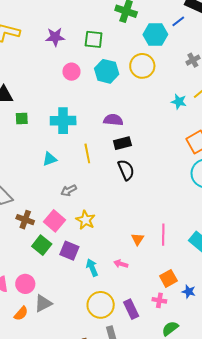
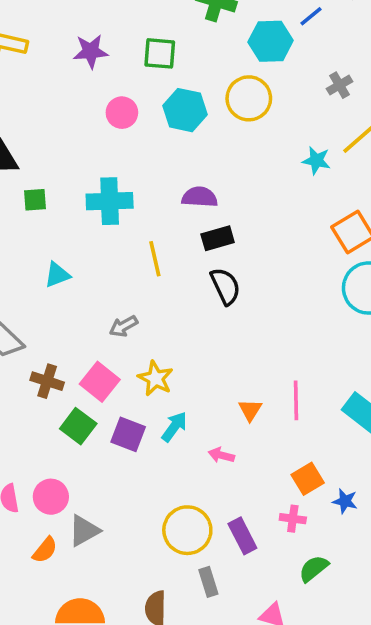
cyan triangle: (50, 159) -> (57, 275), moved
cyan arrow: (92, 268) -> (174, 427), moved, turned 60

